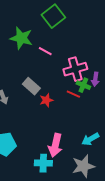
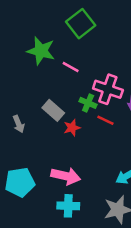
pink cross: (75, 69) -> (108, 89), turned 35
green cross: (83, 85) -> (88, 103), moved
pink arrow: (55, 145) -> (66, 176), moved, turned -90

